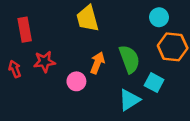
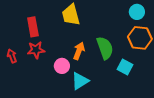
cyan circle: (159, 17) -> (137, 12), moved
red rectangle: (25, 30) -> (33, 27), moved
cyan triangle: (129, 100) -> (80, 81), moved

